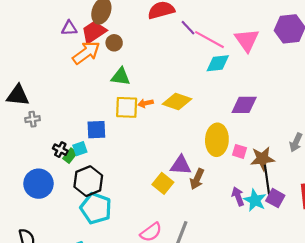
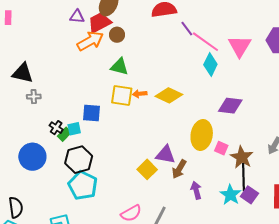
cyan diamond: (218, 63) -> (210, 65), turned -65
brown star: (262, 159) -> (242, 157), turned 30
purple arrow: (238, 196) -> (196, 190), moved

